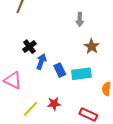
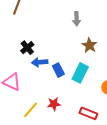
blue arrow: (41, 62) -> (40, 62), turned -112
cyan rectangle: (81, 74) -> (80, 73), turned -54

